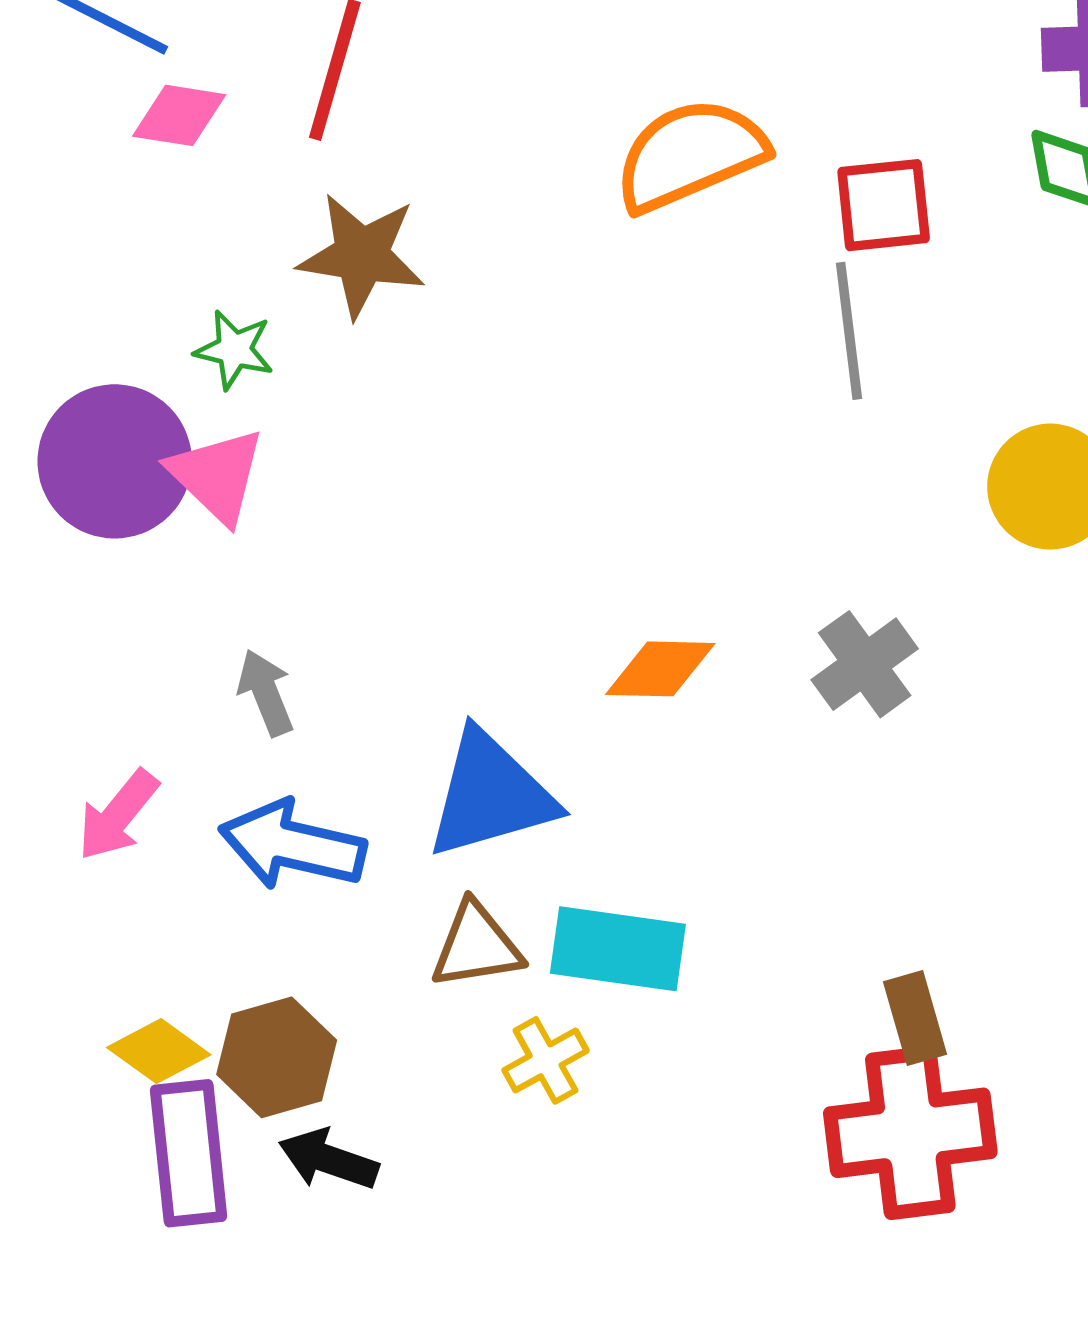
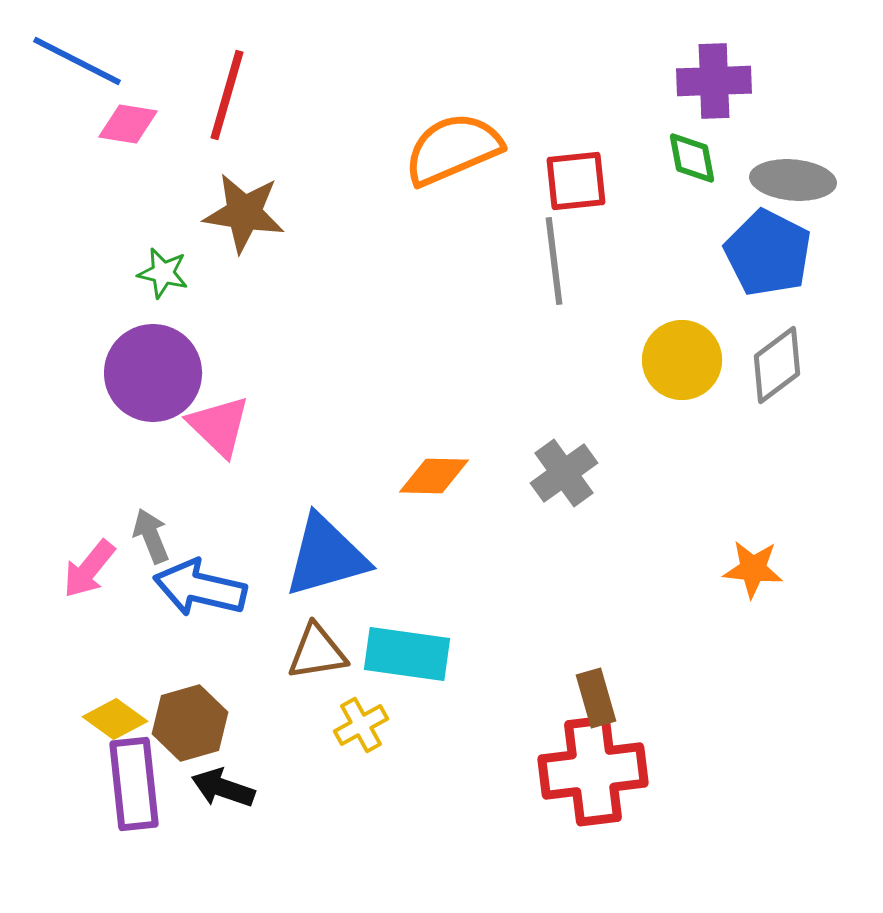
purple circle: (115, 461) -> (153, 373), moved
pink triangle: (217, 476) -> (219, 426), moved
gray arrow: (266, 693) -> (151, 536), moved

